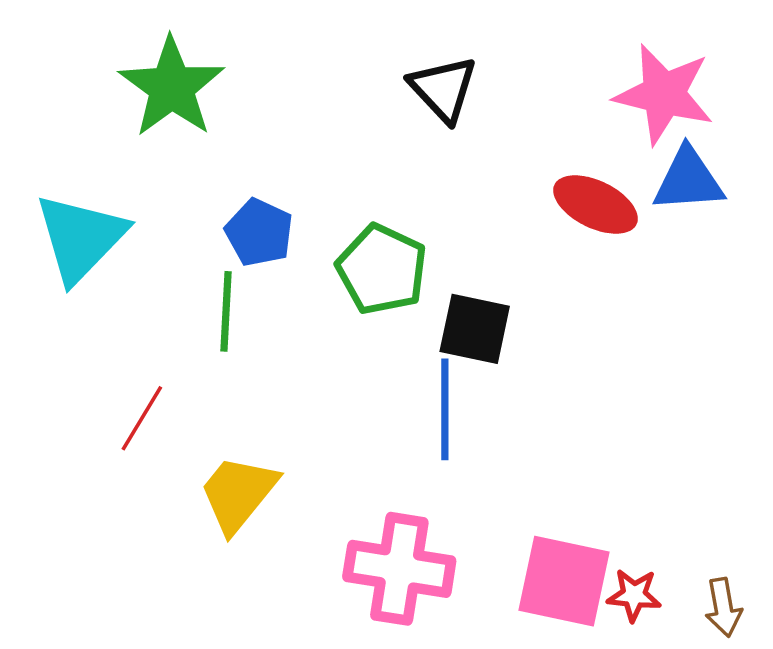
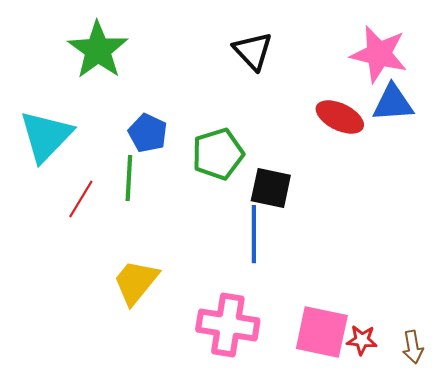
green pentagon: (382, 269) -> (218, 154), turned 30
red line: (142, 418) -> (81, 199), moved

